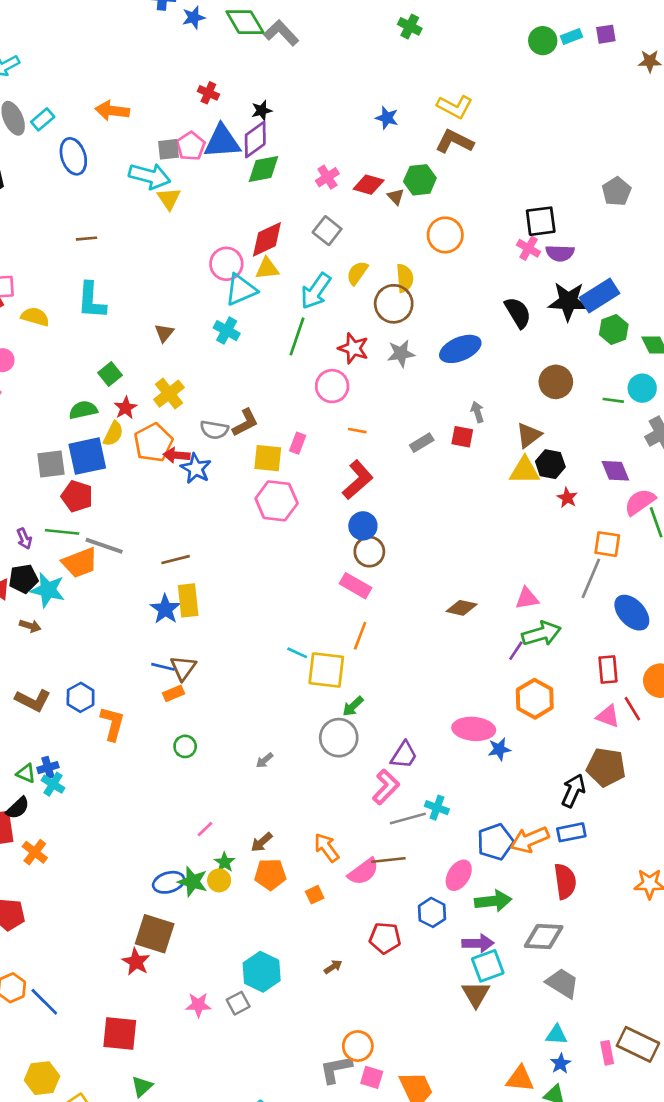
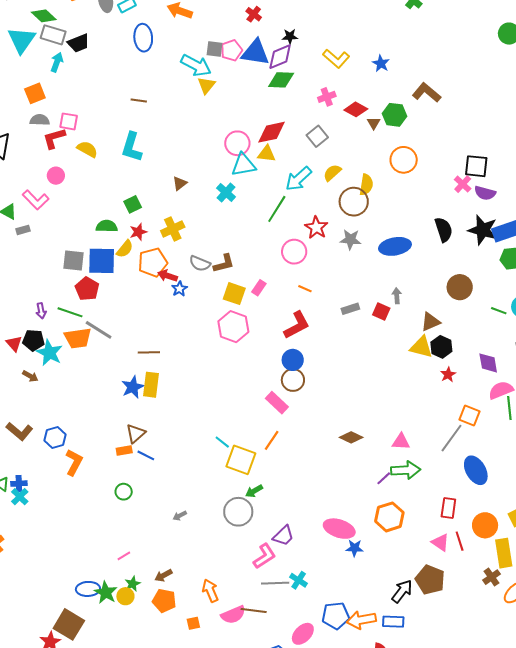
yellow L-shape: (455, 107) -> (336, 59), moved
blue star: (196, 468) -> (179, 289), size x0.7
blue line: (163, 667) -> (146, 455), moved

